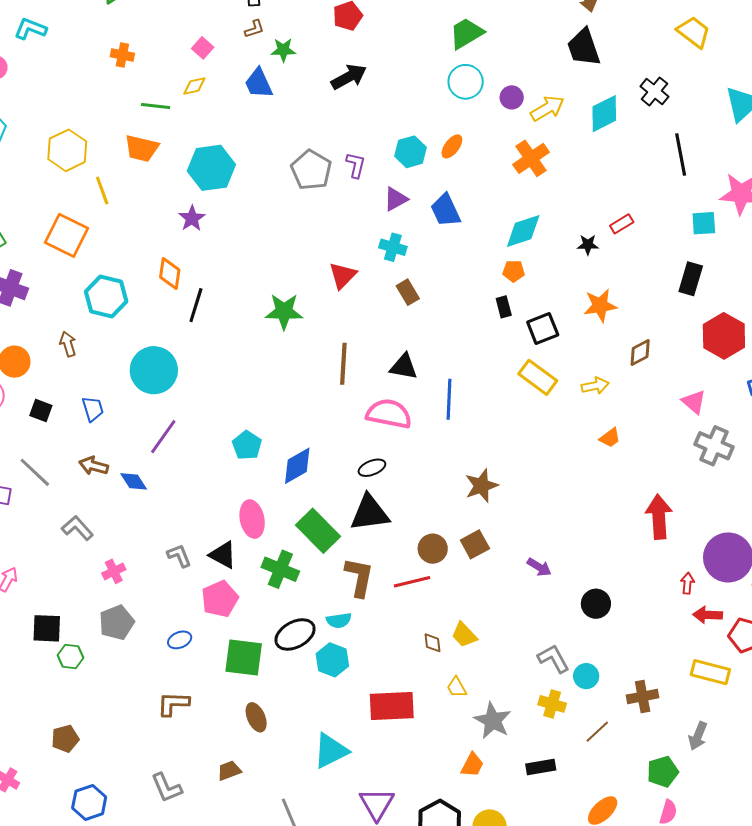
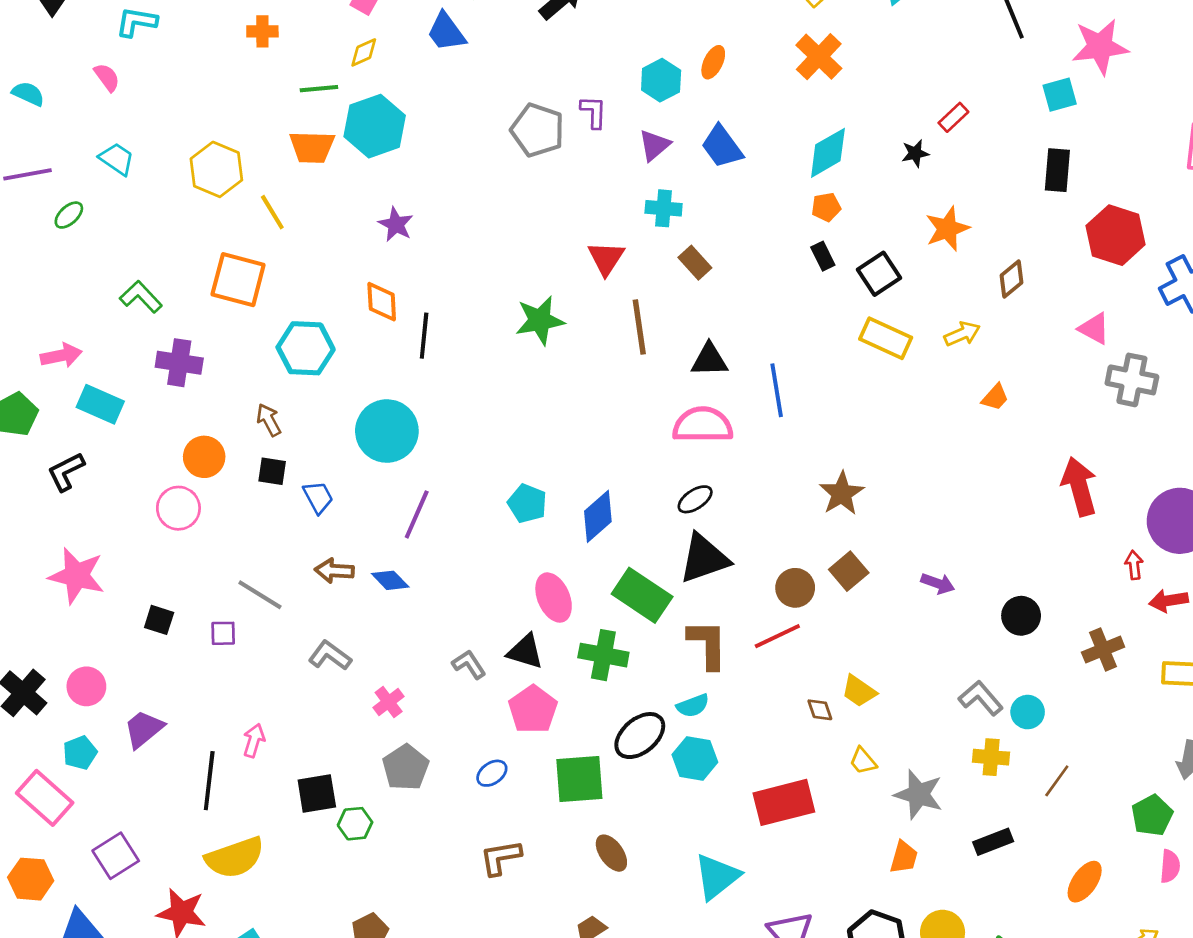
cyan hexagon: (211, 168) -> (375, 126), moved
brown line: (343, 364) -> (639, 327), moved
black square: (41, 410) -> (272, 471), moved
brown cross: (643, 696) -> (1103, 650), moved

